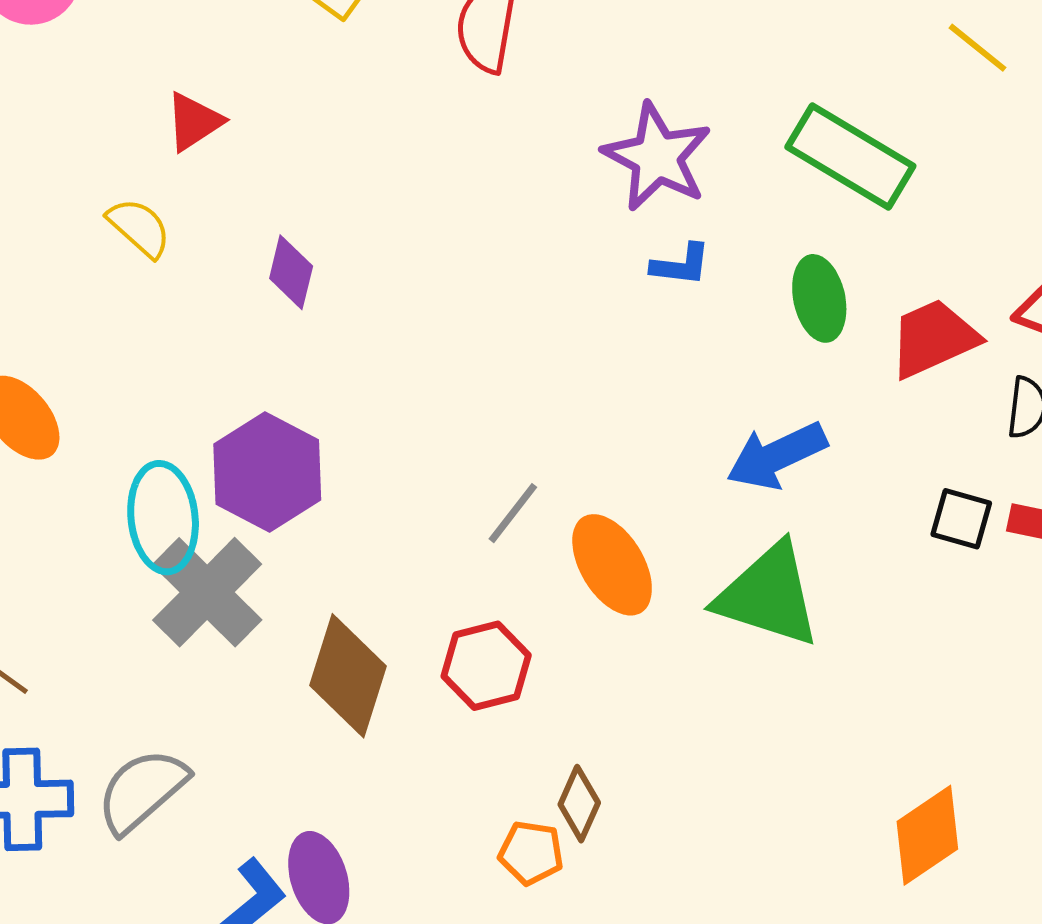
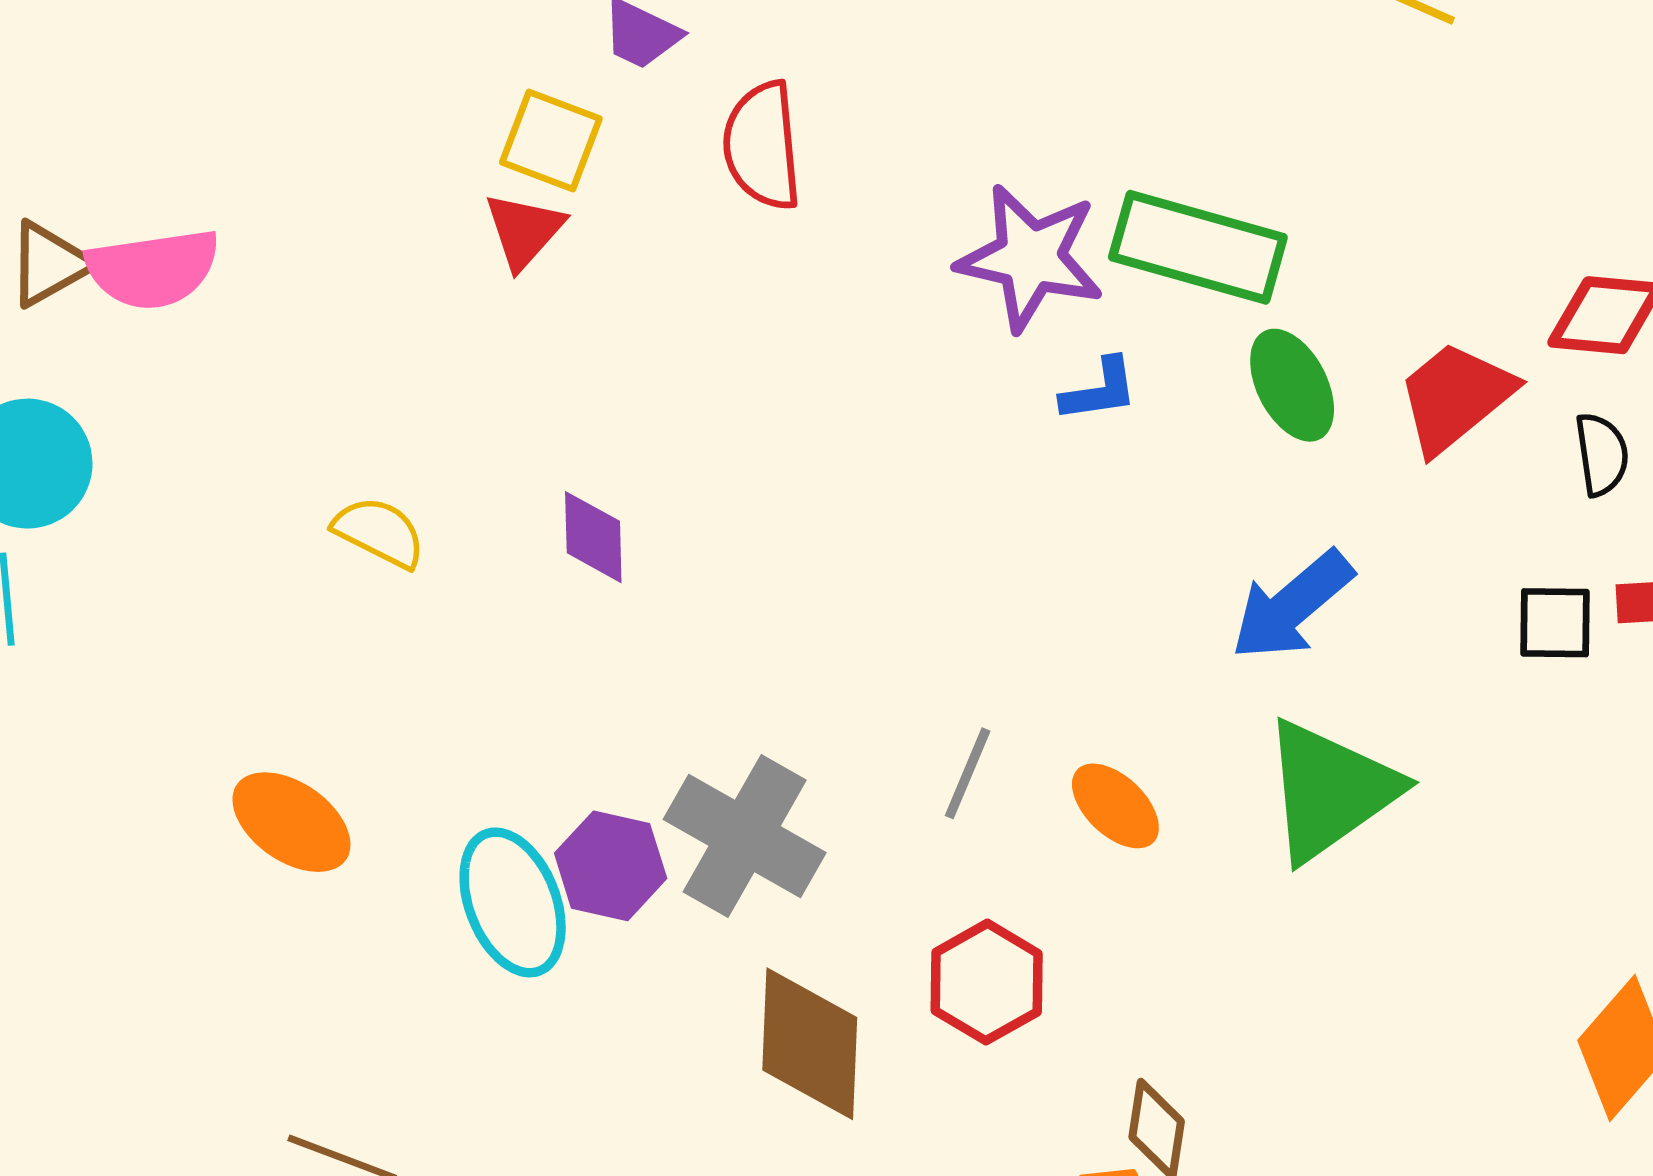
red triangle: (194, 122) -> (524, 231), moved
green rectangle: (850, 156) -> (1198, 247), moved
purple hexagon: (267, 472) -> (611, 866), moved, size x0.7
orange ellipse: (612, 565) -> (1115, 806), size x0.7
gray cross: (207, 592) -> (745, 836), moved
green triangle: (768, 595) -> (1330, 790), turned -38

